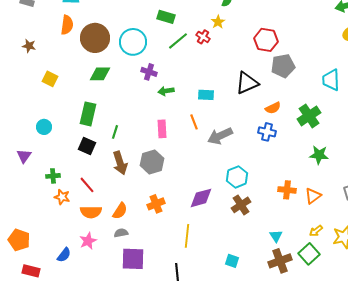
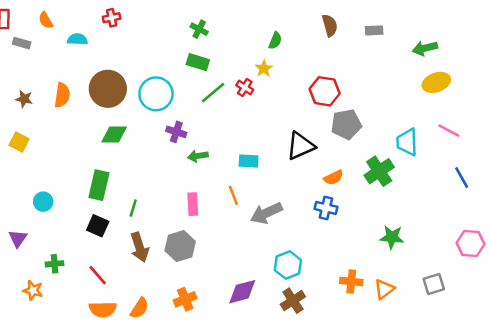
orange semicircle: (67, 25) -> (62, 95), moved
yellow square: (50, 79) -> (19, 142), moved
green cross: (309, 116) -> (379, 171), moved
orange star: (62, 197) -> (33, 290), moved

